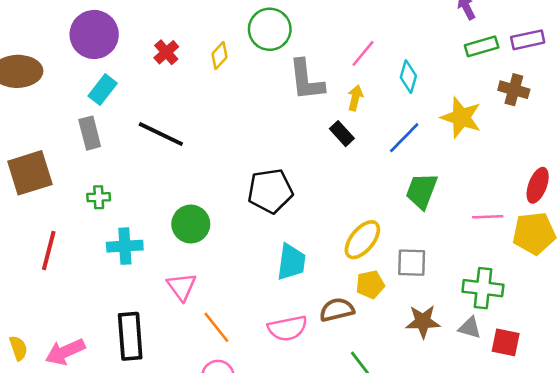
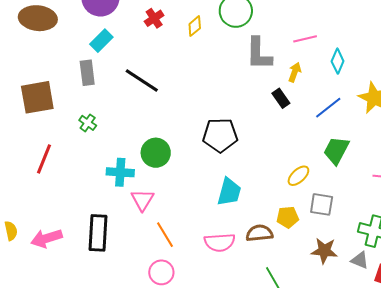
pink line: (363, 53) -> (305, 39), turned 30
green cross: (99, 197) -> (88, 123), turned 30
yellow ellipse: (362, 240) -> (298, 176), moved, size x0.7
cyan cross: (125, 246) -> (120, 172), moved

